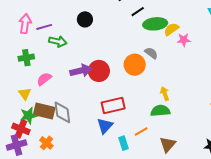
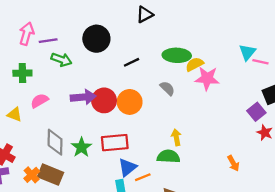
black line: (138, 12) -> (131, 62), moved
black circle: (85, 19) -> (96, 39), size x1.5
pink star: (184, 40) -> (207, 78), size x1.5
orange circle: (135, 65) -> (130, 102), moved
yellow triangle: (25, 94) -> (15, 114), turned -40
brown rectangle: (44, 111) -> (50, 175), moved
green star: (28, 116) -> (81, 147), moved, turned -30
blue triangle: (105, 126) -> (127, 167), moved

